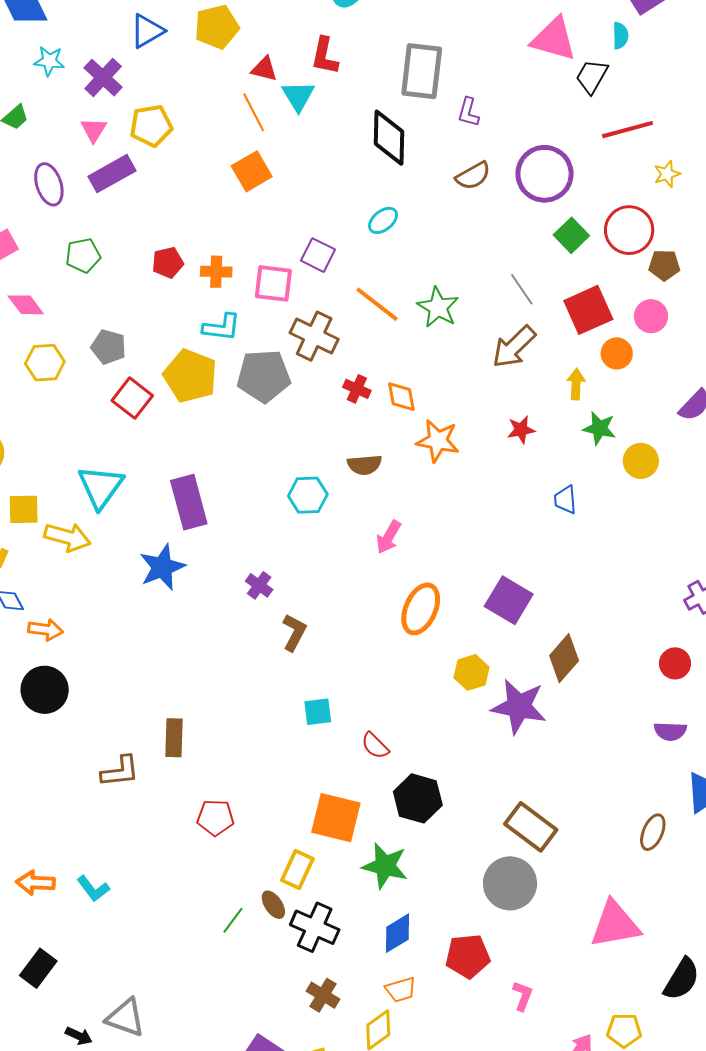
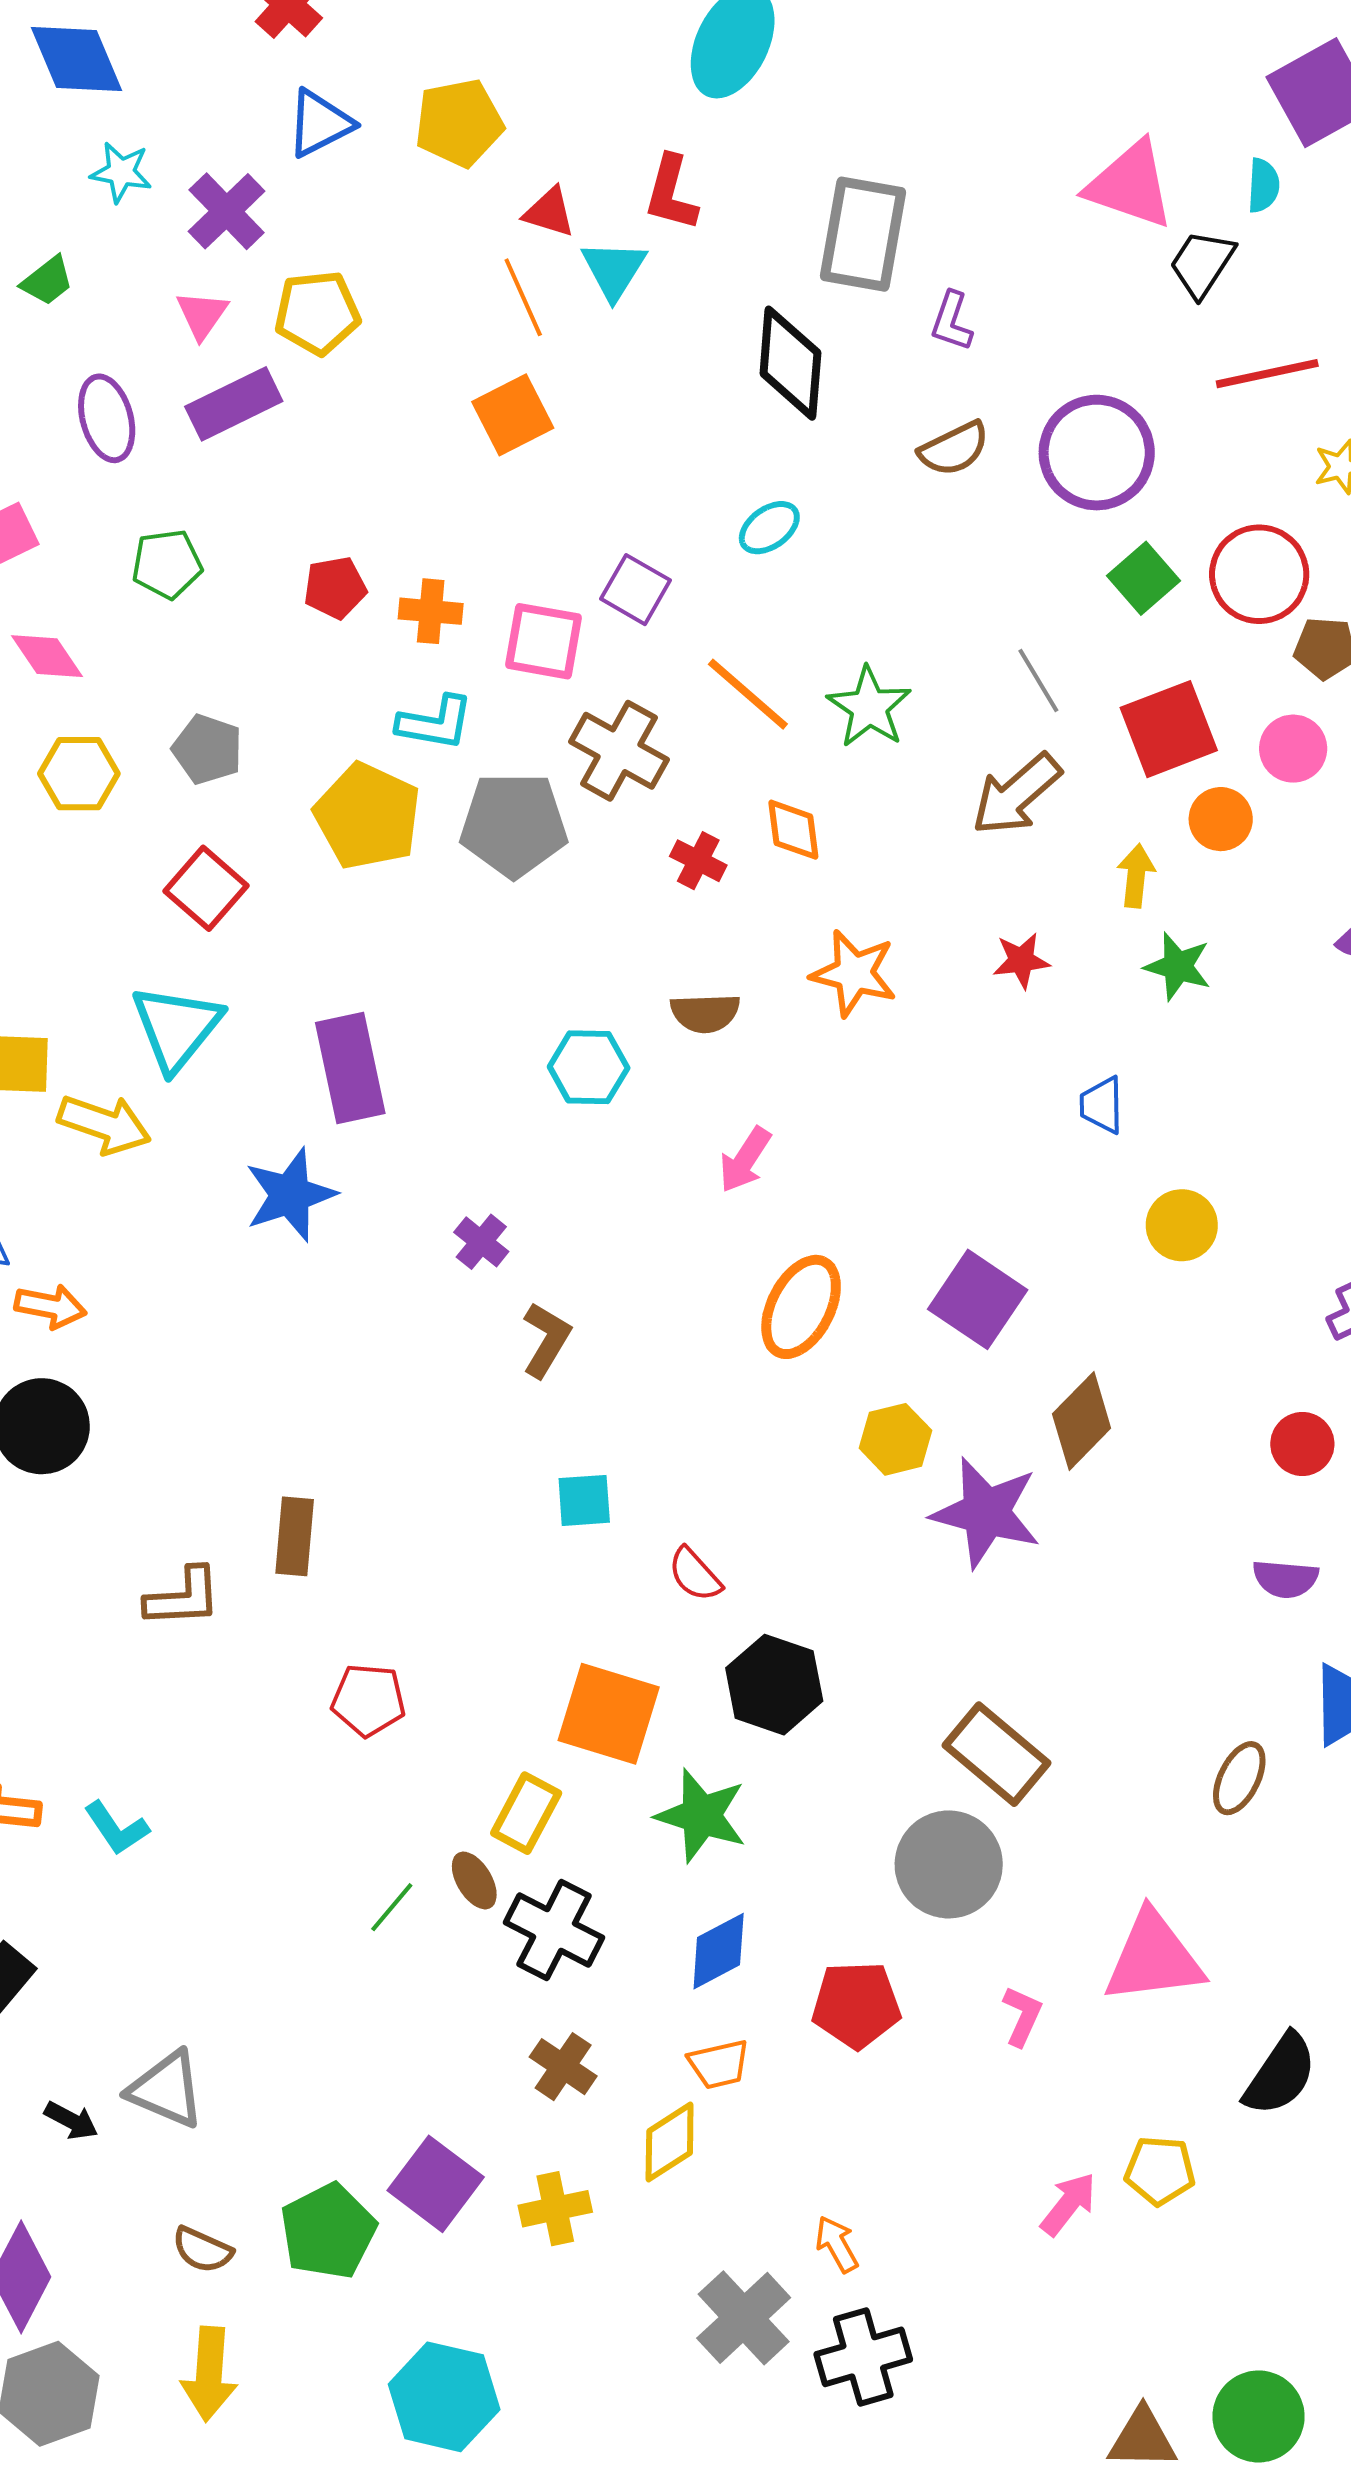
orange diamond: (401, 397) -> (793, 830), moved
red square: (132, 398) -> (206, 888), moved
yellow circle: (641, 461) -> (1182, 1225), moved
pink L-shape: (523, 996) -> (1022, 2016), moved

